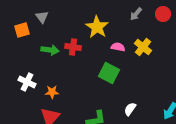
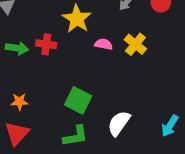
green square: (109, 73) -> (78, 100), moved
white semicircle: (130, 109) -> (119, 123), size x1.5

